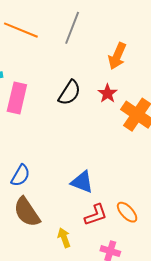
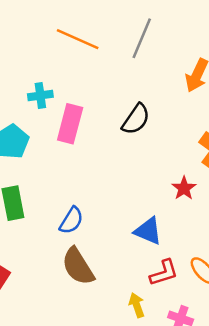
red star: (108, 93) -> (184, 188), moved
yellow arrow: (64, 238) -> (137, 305), moved

